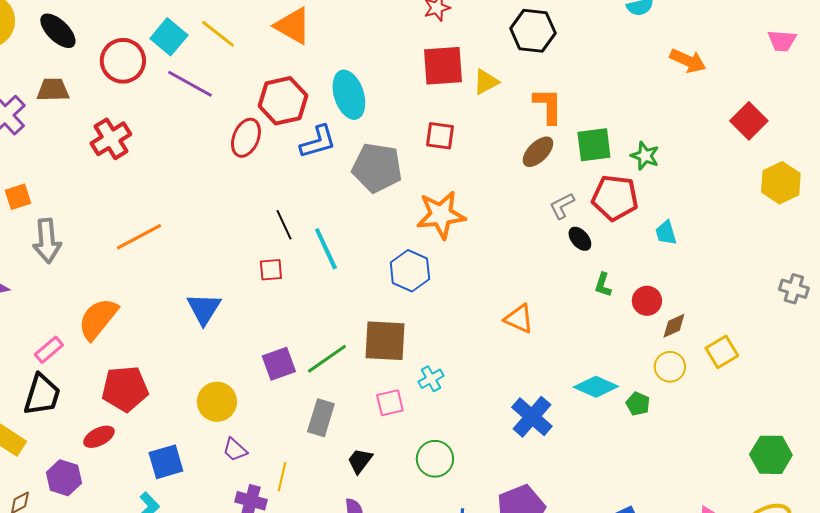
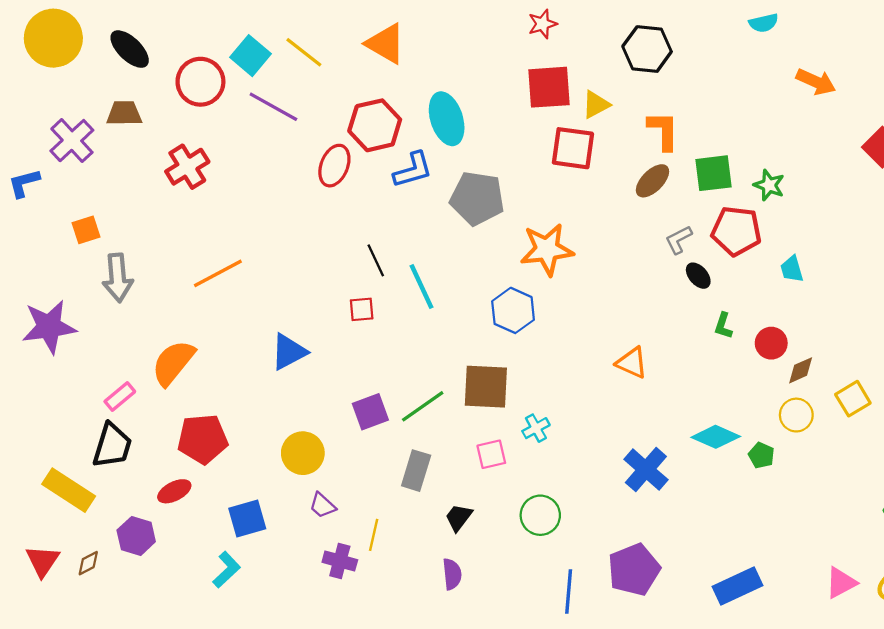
red square: (440, 136) -> (573, 148), moved, size x1.4
blue triangle: (204, 309) -> (289, 352), turned 30

